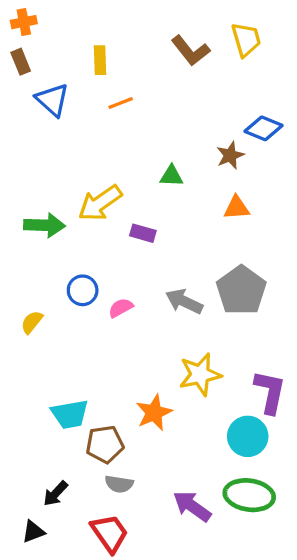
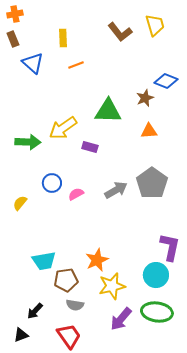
green triangle: (171, 176) -> (108, 111), size x1.8
gray arrow: (184, 301) -> (116, 190), turned 125
yellow star: (200, 374) -> (112, 286), moved
purple arrow: (192, 506) -> (121, 319), turned -85

